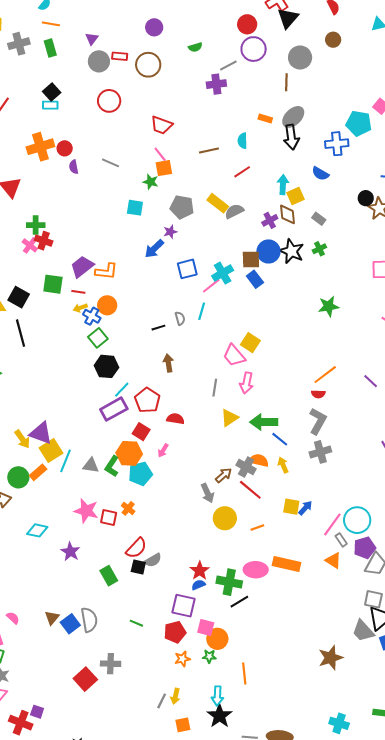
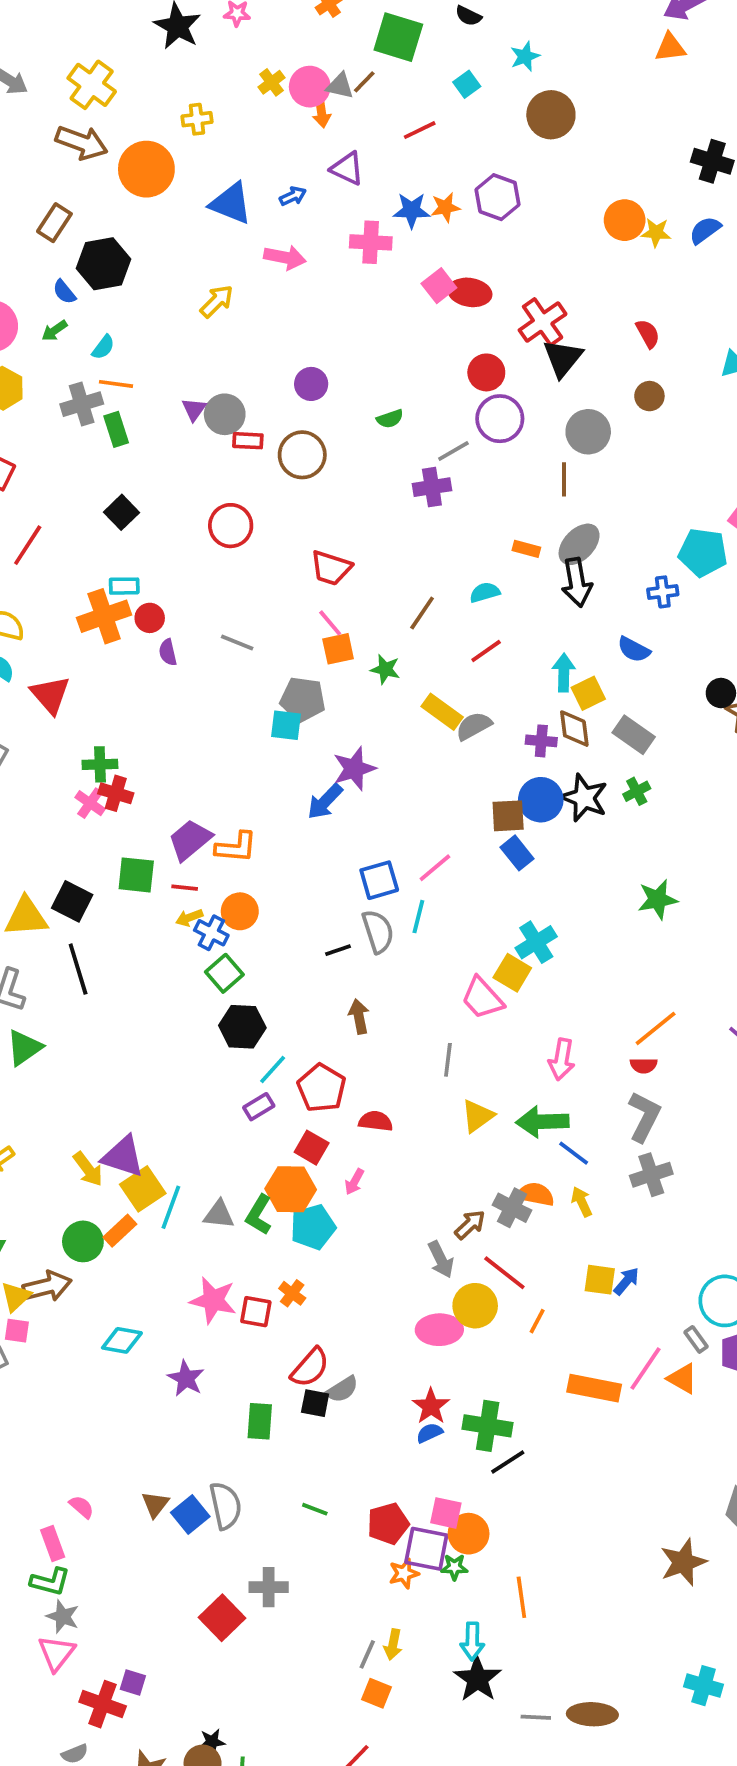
gray cross: (19, 44) -> (82, 404), moved
gray circle: (99, 61) -> (225, 414), moved
cyan rectangle: (50, 105) -> (124, 586), moved
cyan semicircle: (242, 141) -> (485, 592), turned 77
blue cross: (337, 144) -> (663, 592), size x0.7
brown line: (209, 151) -> (422, 613), turned -42
green star: (151, 182) -> (385, 669), moved
gray pentagon: (182, 207) -> (303, 699), moved
gray rectangle: (319, 219) -> (634, 735), size x1.5
purple cross: (270, 220) -> (541, 741), turned 35
purple star: (170, 232) -> (354, 769), size x1.6
blue square: (187, 269) -> (379, 880), moved
cyan cross: (223, 273) -> (536, 942), moved
gray semicircle: (180, 318) -> (378, 931), size x1.6
pink arrow: (247, 383) -> (562, 1059), moved
purple rectangle: (114, 409) -> (259, 1107), size x0.6
red line: (250, 490) -> (504, 1273), moved
pink line: (332, 524) -> (645, 1368), moved
orange line: (257, 528) -> (537, 1321), turned -40
pink ellipse: (256, 570) -> (439, 1330), moved
green rectangle: (109, 576) -> (260, 1421), turned 36
purple square: (184, 606) -> (426, 1549), moved
orange square: (183, 725) -> (376, 1693), moved, turned 35

